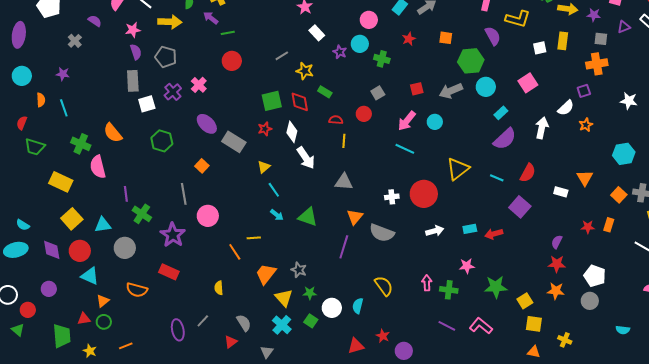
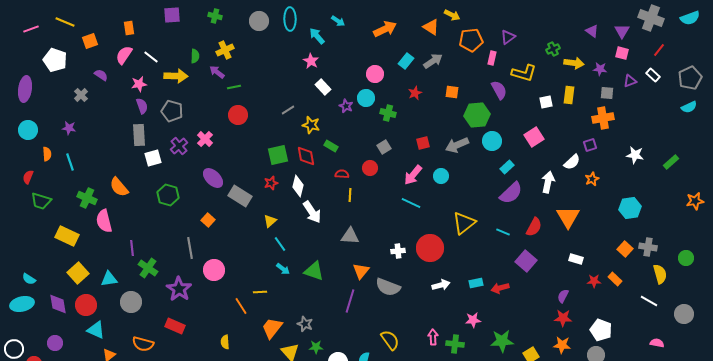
orange triangle: (585, 178) -> (568, 217), moved, size x1.4
white rectangle: (561, 192) -> (576, 259), moved
orange rectangle: (609, 225) -> (615, 279), turned -64

